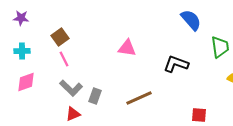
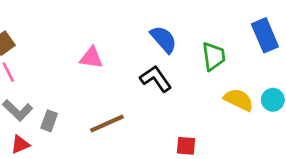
blue semicircle: (191, 20) -> (164, 39), moved
black L-shape: (176, 64) -> (156, 79), turned 35

